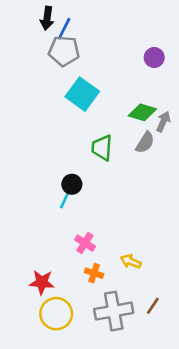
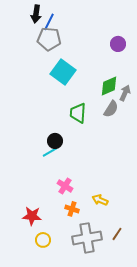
green diamond: (142, 112) -> (109, 86), turned -40
cyan line: (65, 199) -> (50, 152), turned 35
yellow circle: (56, 314) -> (43, 240), size x0.6

